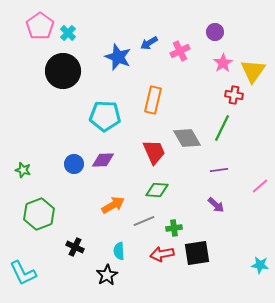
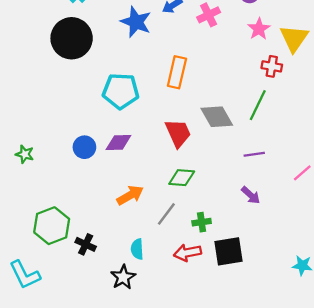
green hexagon: (39, 214) -> (52, 226), moved
gray line: (144, 221) -> (166, 214), turned -30

